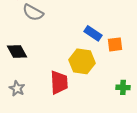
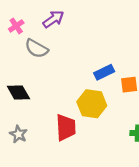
blue rectangle: (93, 33) -> (104, 72), turned -60

